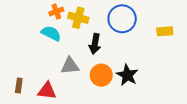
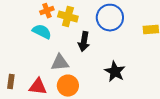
orange circle: (101, 75) -> (68, 86), moved

